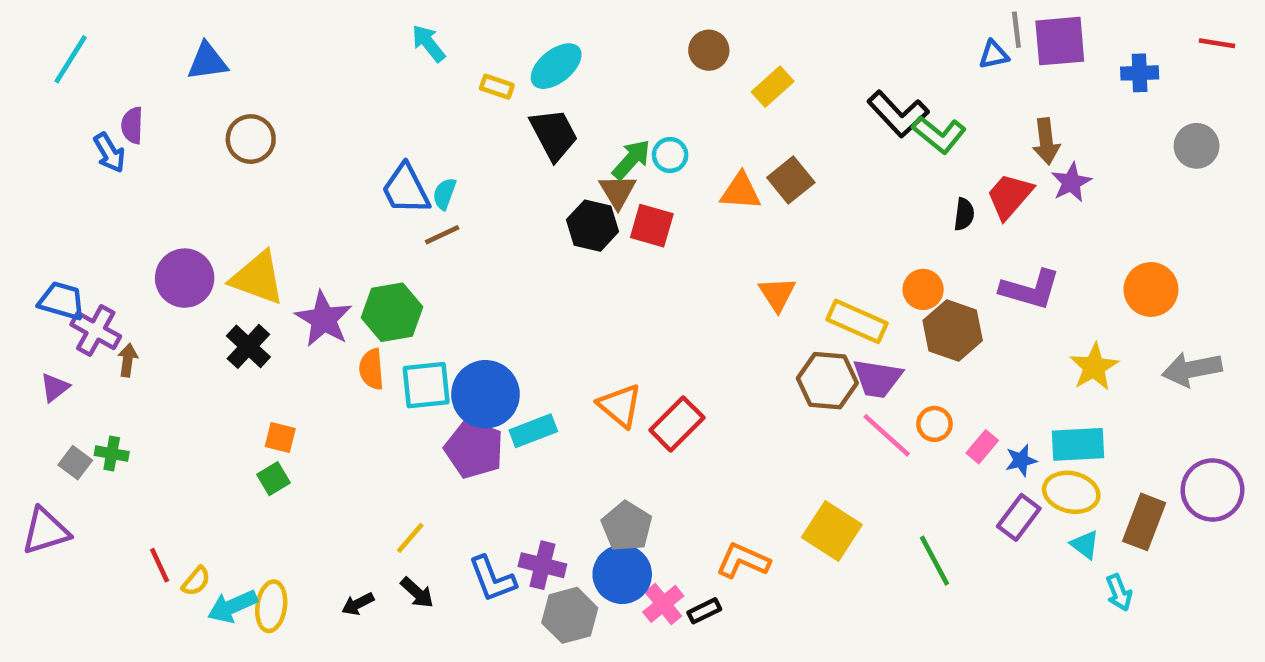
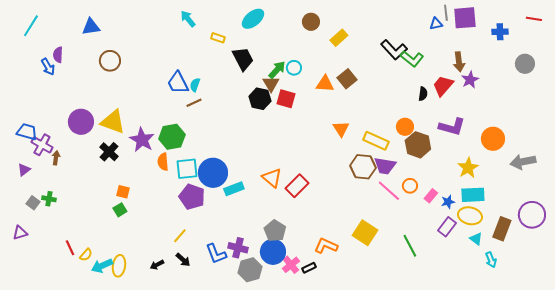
cyan ellipse: (556, 66) -> (253, 19), moved
orange circle: (1151, 289) -> (493, 139), moved
yellow star: (1094, 367) -> (468, 168), moved
purple pentagon: (474, 449) -> (192, 197), moved
purple triangle: (46, 531) -> (20, 233), size x0.7

